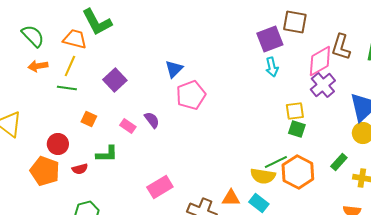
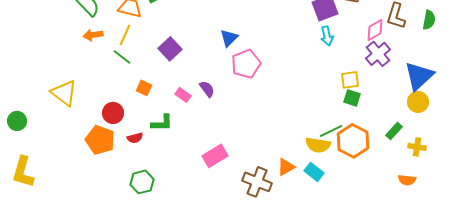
pink diamond: (320, 61) -> (375, 30), size x0.7
green line: (67, 88) -> (122, 57), turned 30
orange triangle: (231, 198) -> (286, 167), turned -30

